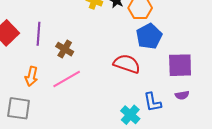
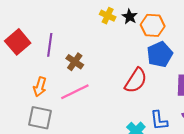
red semicircle: (127, 64) -> (136, 81), turned 100
gray square: (19, 108) -> (40, 118), moved

